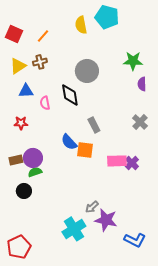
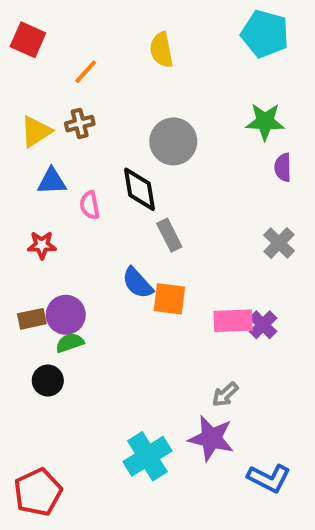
cyan pentagon: (107, 17) -> (265, 34), moved
red square: (14, 34) -> (28, 40), moved
gray rectangle: (94, 125) -> (169, 235), moved
gray arrow: (92, 207) -> (225, 394), moved

